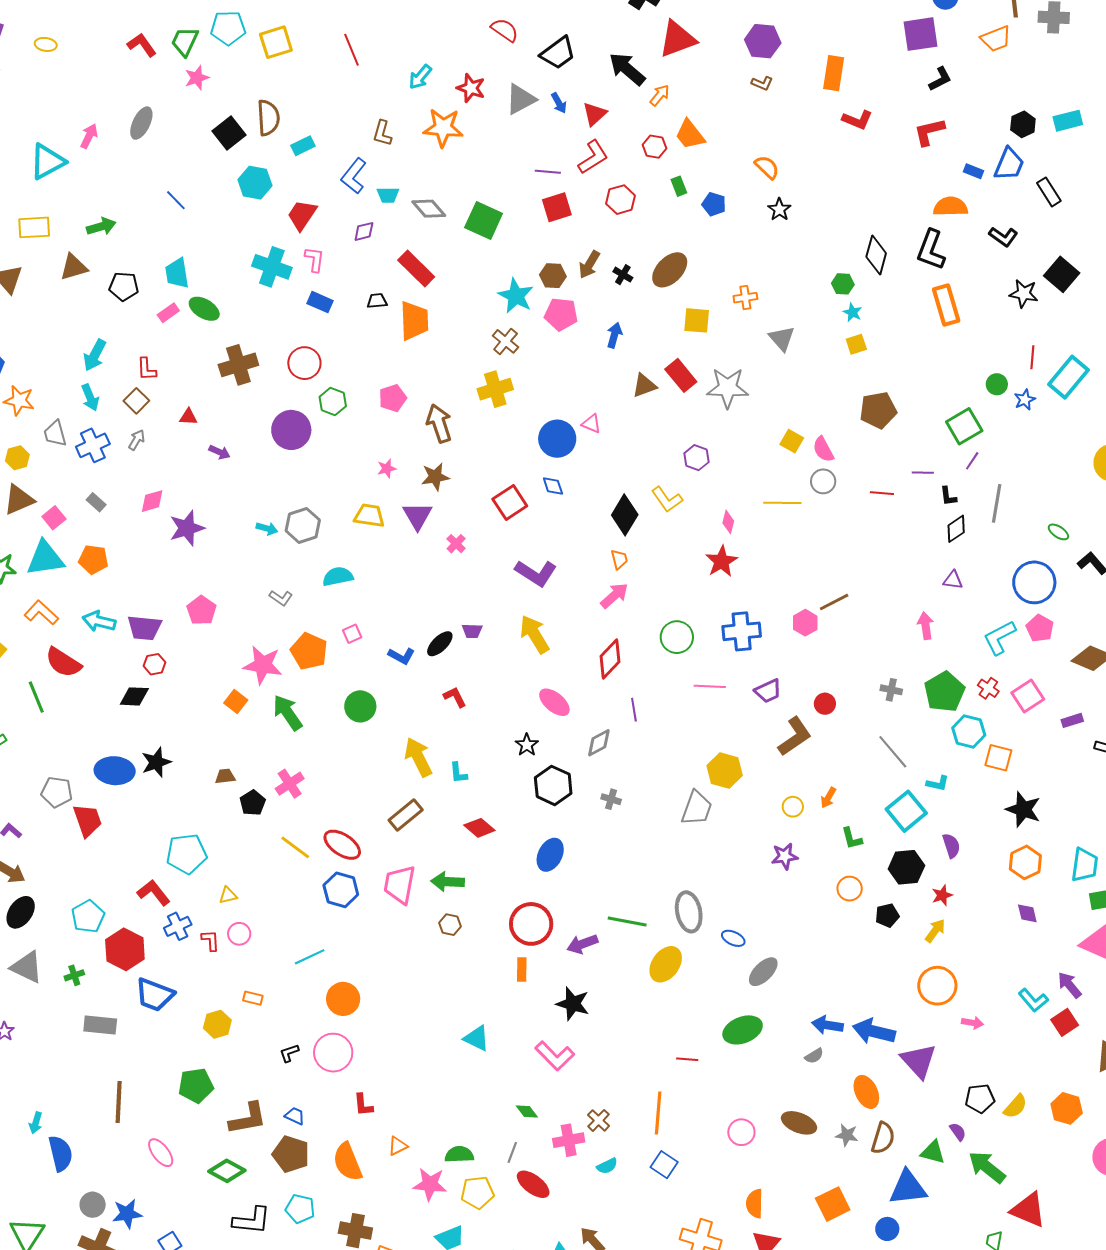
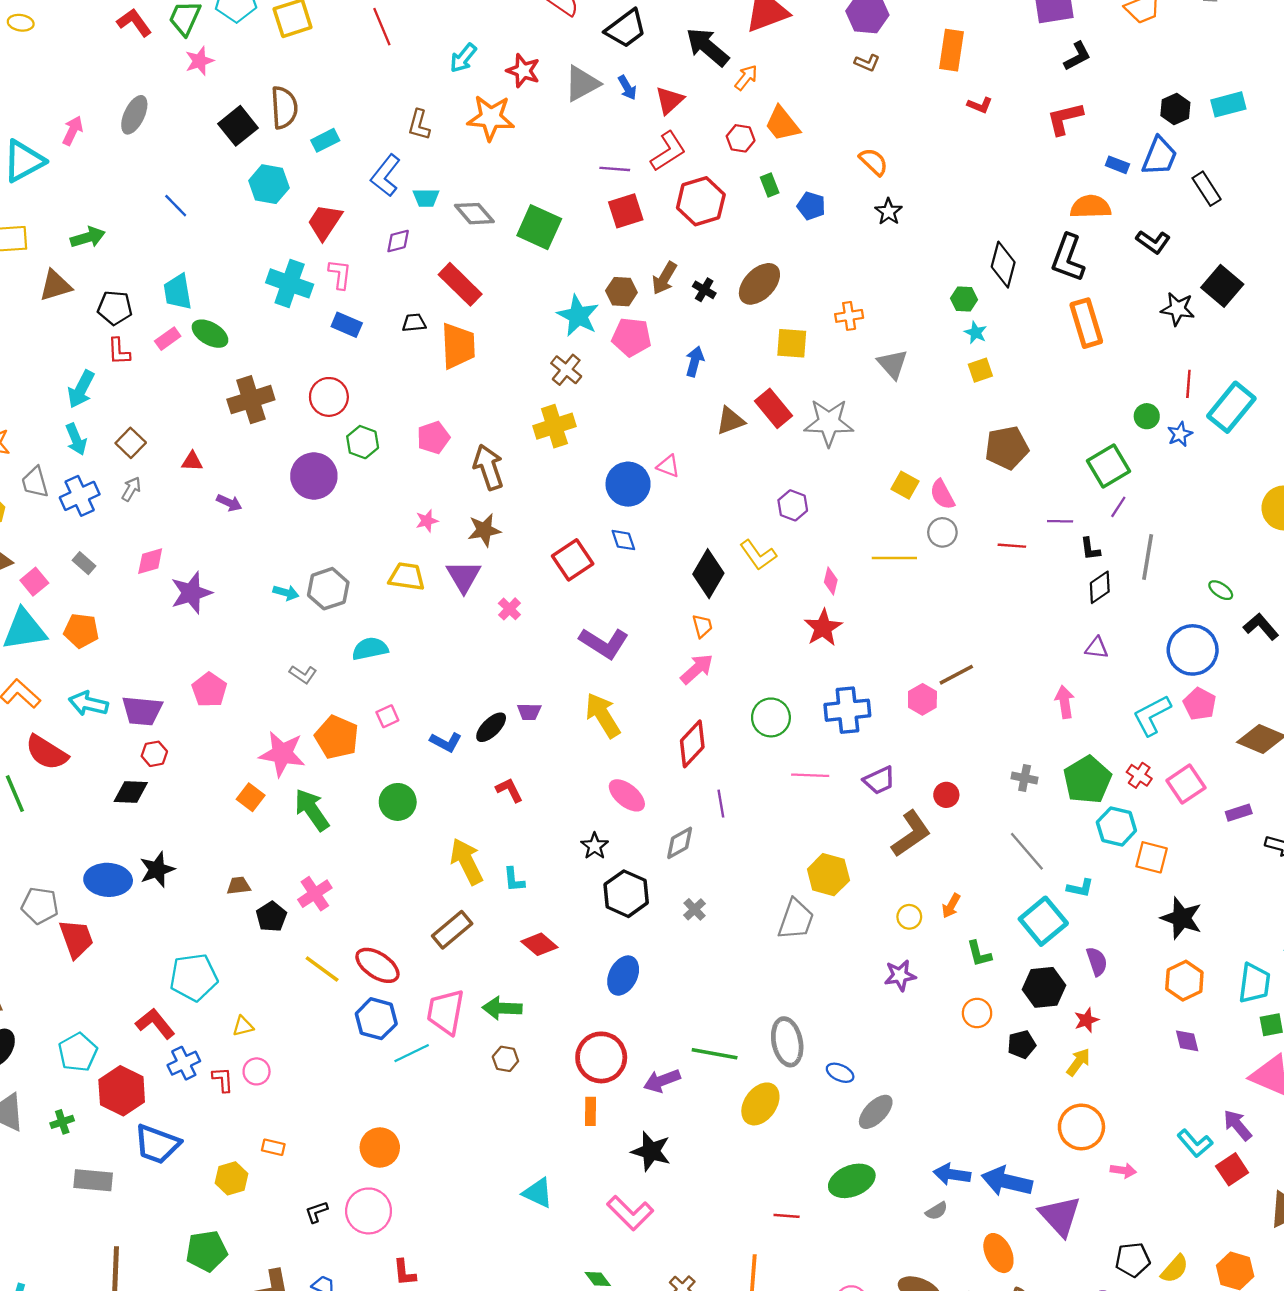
red L-shape: (857, 120) -> (980, 105), size x0.7
red hexagon: (621, 200) -> (701, 201), size x1.4
red L-shape: (147, 369) -> (119, 351), moved
gray cross: (611, 799) -> (695, 909), turned 30
cyan line: (310, 957) -> (412, 1053), moved

